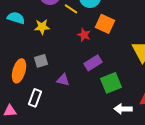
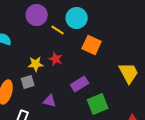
yellow star: (42, 27) -> (36, 64), moved
red star: (84, 35) -> (56, 59), moved

